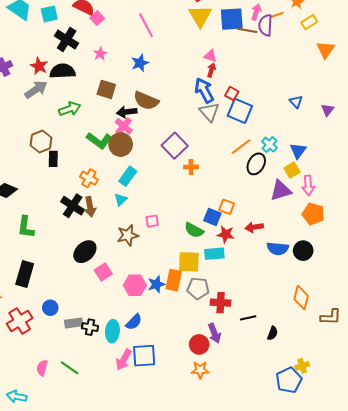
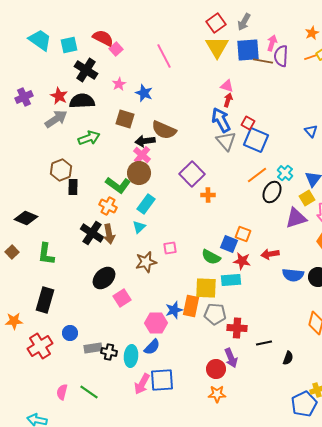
orange line: (277, 15) -> (311, 57), moved
blue star: (140, 63) -> (144, 93), moved, turned -30
green L-shape: (99, 140) -> (118, 185), moved
pink hexagon: (135, 285) -> (156, 323), moved

